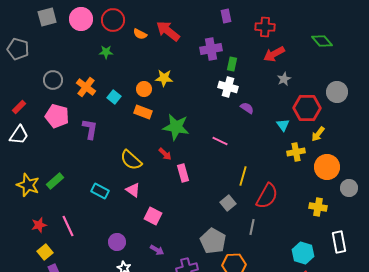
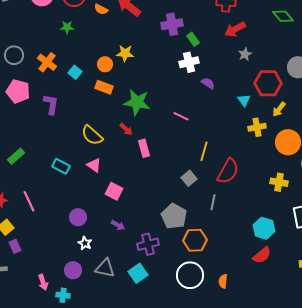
green rectangle: (232, 64) -> (193, 39), turned -48
white cross: (228, 87) -> (189, 62), turned -30

